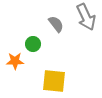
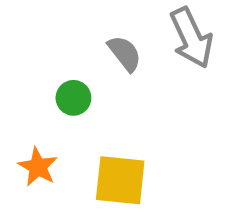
orange star: (15, 61) -> (38, 167), moved, turned 30

